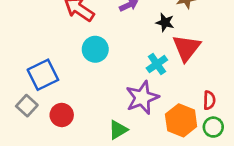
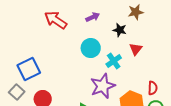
red triangle: (186, 48) -> (136, 49), size x0.6
cyan circle: (95, 49) -> (91, 48), moved

